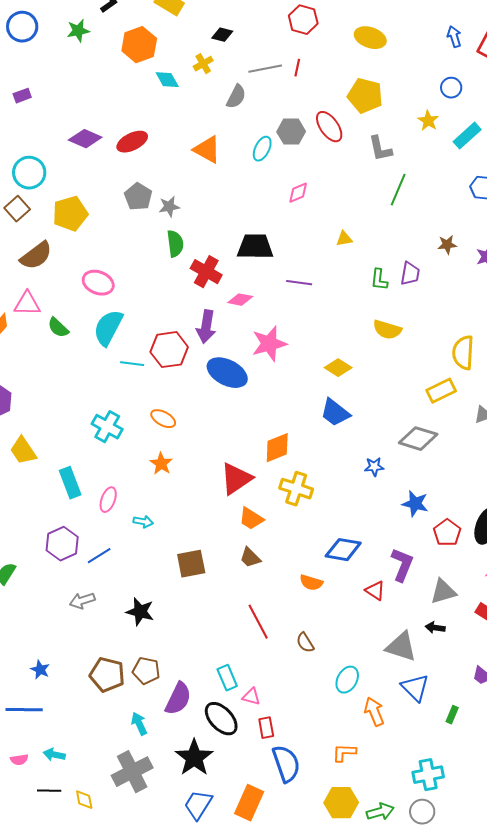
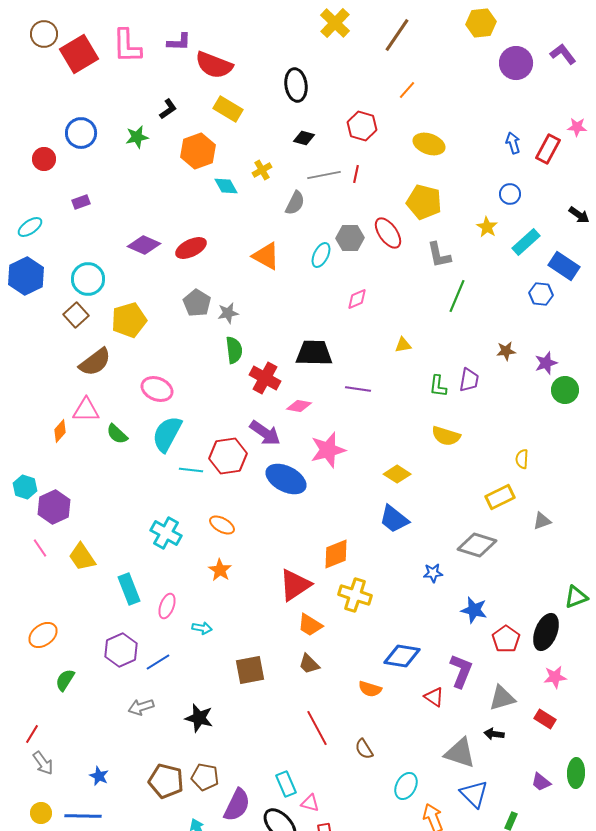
black diamond: (222, 35) -> (304, 138), moved
purple arrow: (206, 327) -> (265, 433), turned -64
yellow semicircle: (463, 353) -> (522, 459), size x0.6

